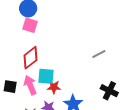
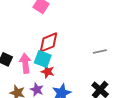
red diamond: (31, 58) -> (48, 42), moved

